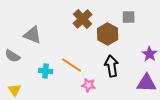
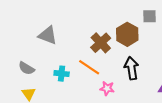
brown cross: (83, 19) -> (101, 43), moved
gray semicircle: (13, 56) -> (27, 68), moved

